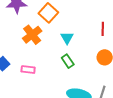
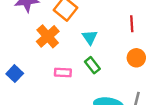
pink rectangle: (28, 69) -> (63, 73), moved

